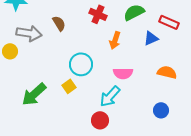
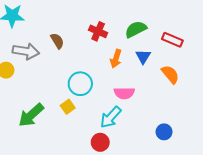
blue triangle: (151, 38) -> (143, 57), moved, turned -35
orange semicircle: (167, 72) -> (170, 74), moved, turned 36

